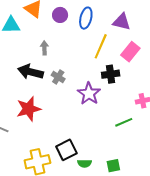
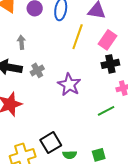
black cross: (111, 74) -> (110, 64), moved
gray cross: (58, 77) -> (37, 70), turned 32

